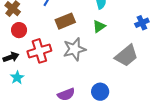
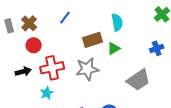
brown rectangle: (65, 21) -> (92, 40), moved
cyan star: (17, 78) -> (47, 93), moved

